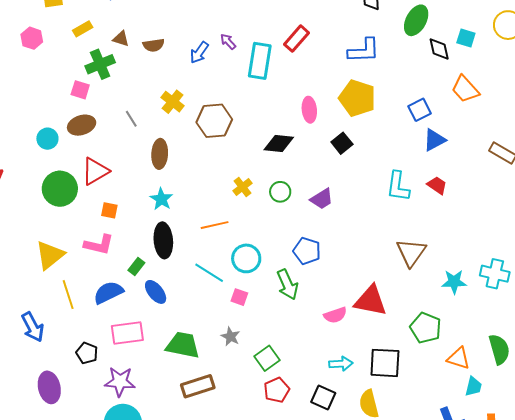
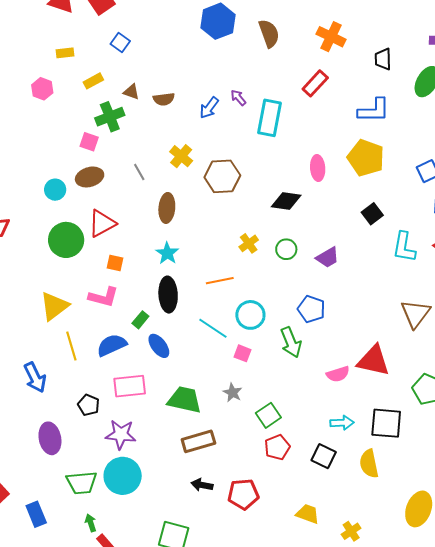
red rectangle: (296, 39) -> (315, 83), moved
black square: (342, 143) -> (372, 214), moved

